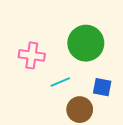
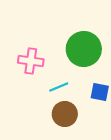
brown circle: (80, 110) -> (65, 114), moved

